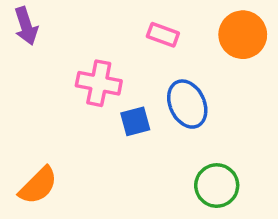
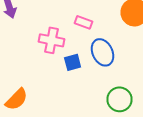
pink rectangle: (163, 35) -> (84, 22), moved

